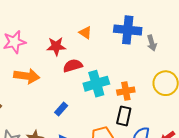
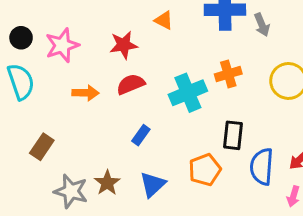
red semicircle: (73, 66) -> (131, 84), moved
orange arrow: (27, 76) -> (86, 93), size x0.7
orange cross: (126, 91) -> (228, 74), moved

